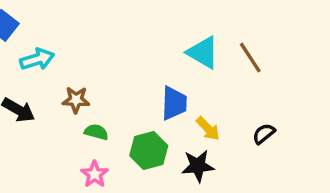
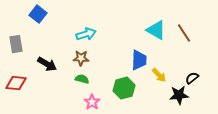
cyan arrow: (37, 59) -> (86, 34), moved
green semicircle: (96, 132) -> (82, 79), moved
black star: (198, 166) -> (179, 95), moved

